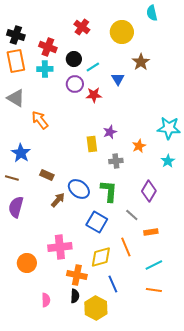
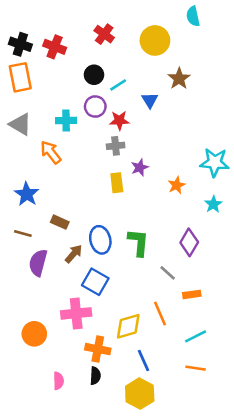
red cross: (48, 47) -> (55, 47), moved
cyan cross: (45, 69) -> (66, 120), moved
gray cross: (116, 161) -> (116, 146), moved
brown line: (12, 178) -> (23, 233), moved
blue ellipse: (79, 189) -> (100, 240), turned 40
purple semicircle: (16, 207) -> (38, 263), moved
blue square: (97, 222) -> (95, 282), moved
yellow hexagon: (96, 308) -> (140, 394), moved

